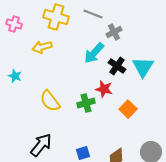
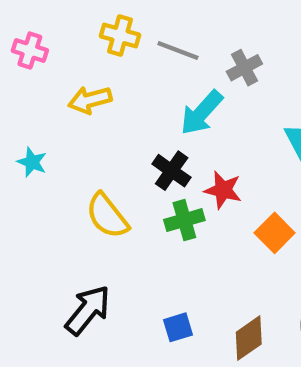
gray line: (93, 14) -> (178, 51), moved
yellow cross: (56, 17) -> (120, 35), size x0.7
black cross: (117, 66) -> (172, 171), moved

